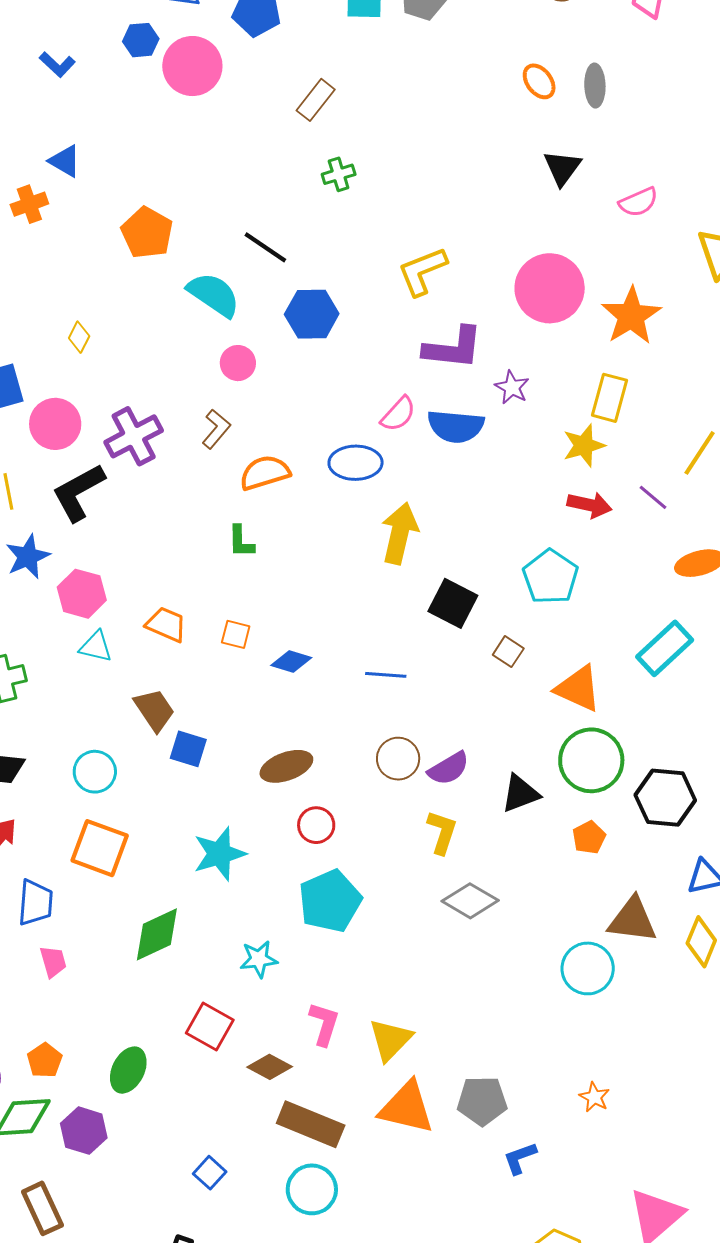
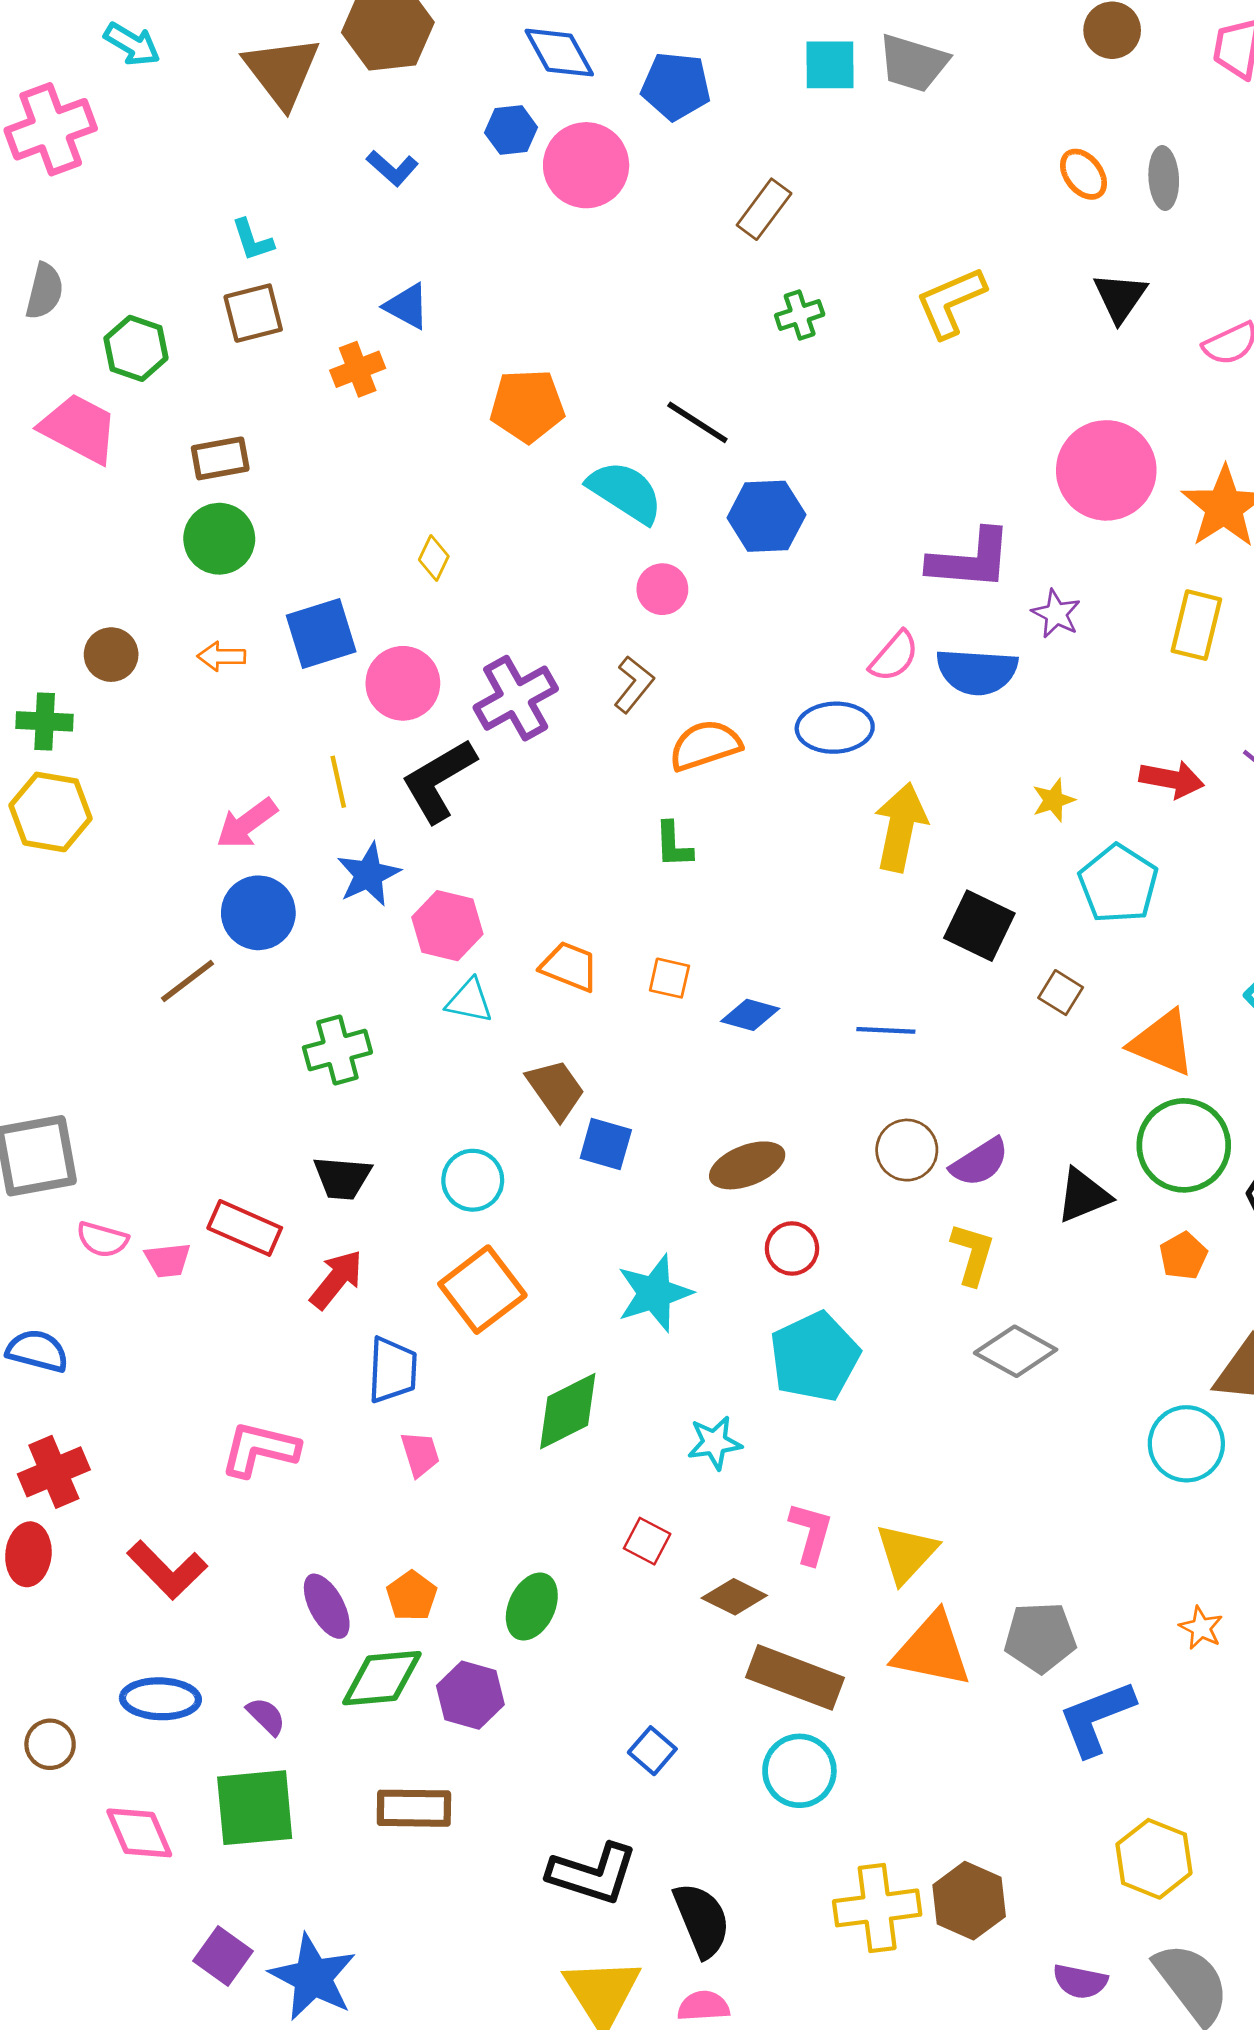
orange pentagon: (147, 233) -> (527, 406), turned -30
yellow L-shape: (422, 271) -> (951, 302), moved
yellow star: (584, 445) -> (1053, 800), moved, size x0.7
orange square: (100, 848) -> (482, 1290), turned 34
red square: (210, 1026) -> (647, 1541), size x0.7
blue L-shape: (520, 1158) -> (1096, 1718), size x1.6
brown rectangle: (42, 1208) -> (414, 1808), turned -63

